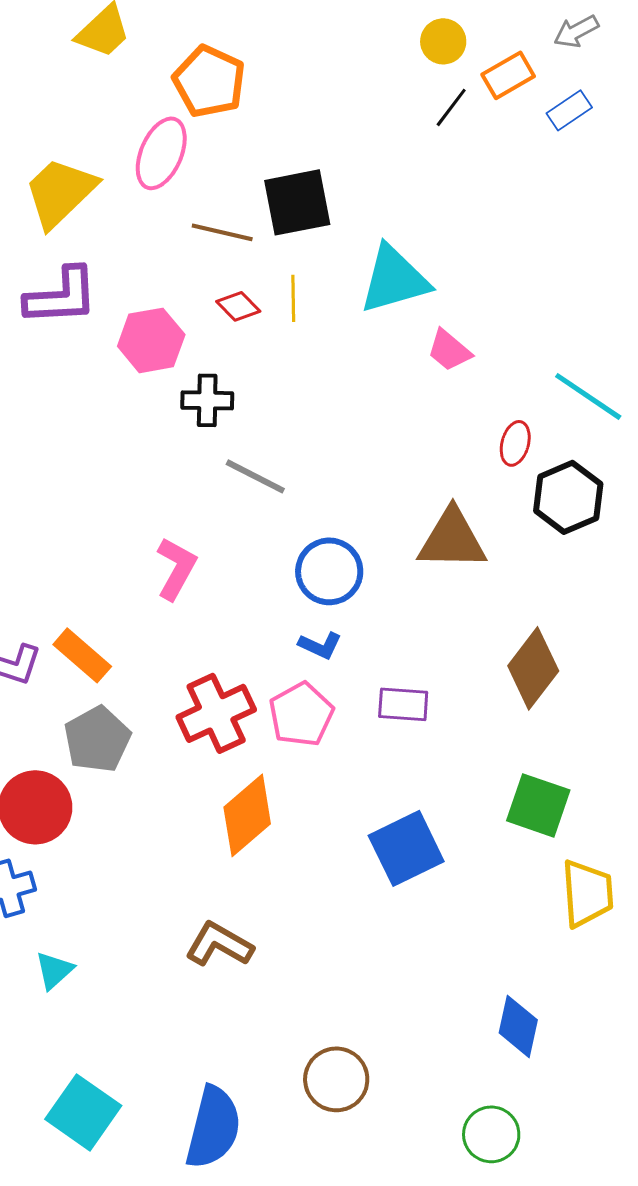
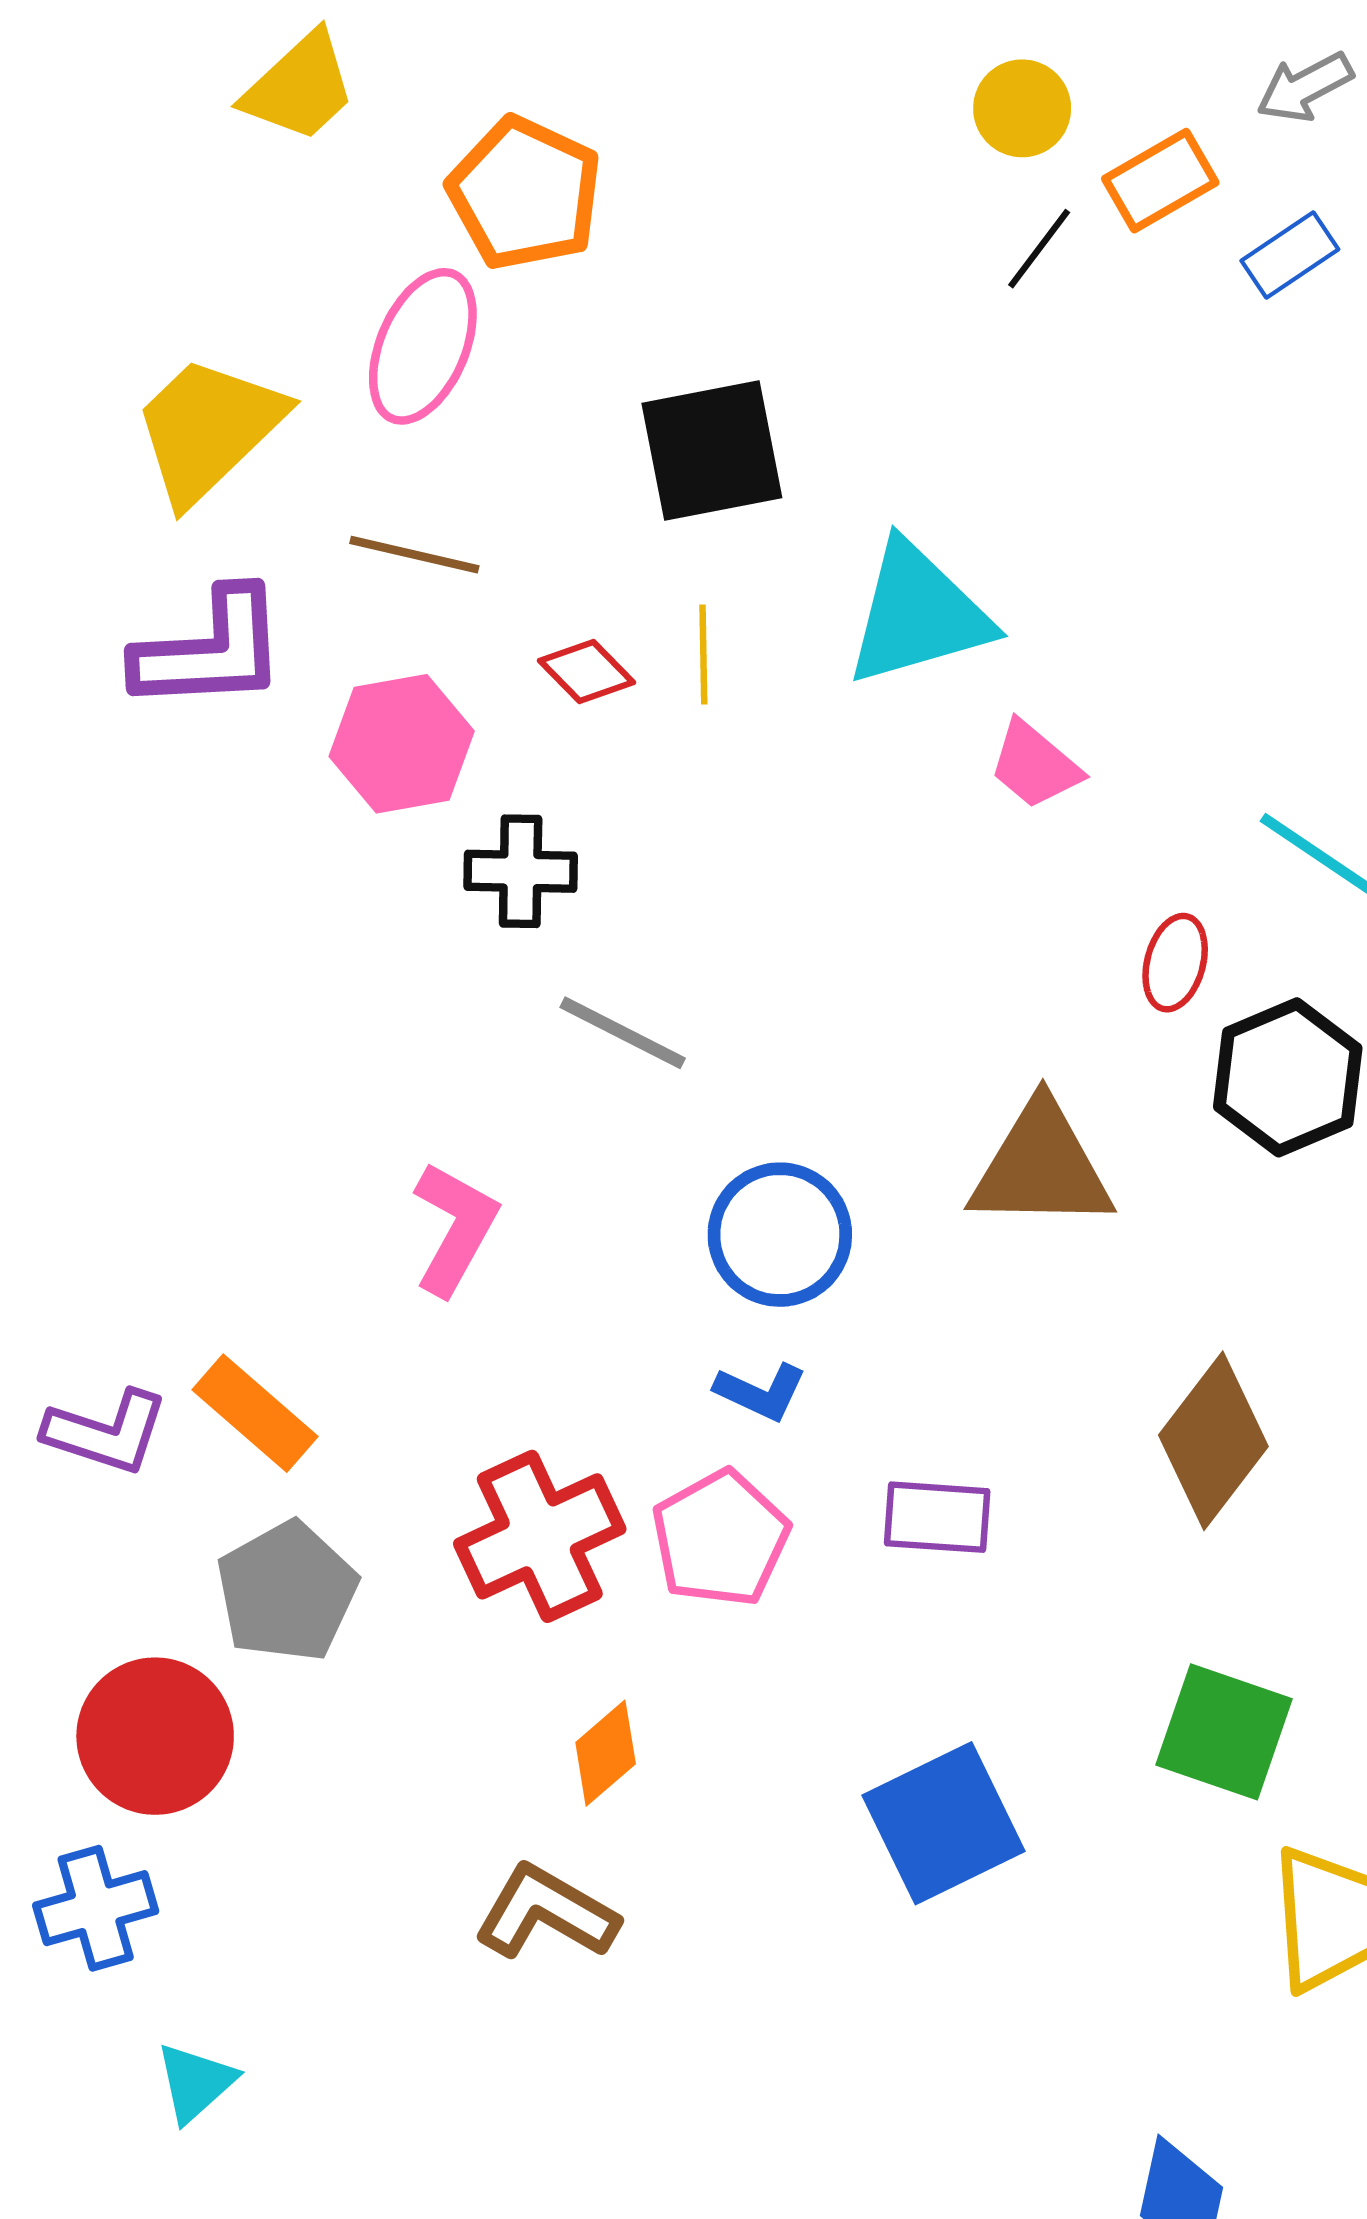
brown line: (222, 232) -> (414, 555), moved
orange diamond: (247, 815) -> (606, 1753), size x0.6
brown L-shape: (219, 944) -> (546, 1912), moved

